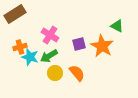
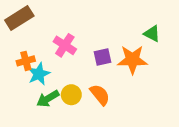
orange star: (102, 46) -> (132, 60), turned -30
green arrow: (49, 56) -> (48, 99), moved
cyan star: (30, 57) -> (39, 74), turned 30

